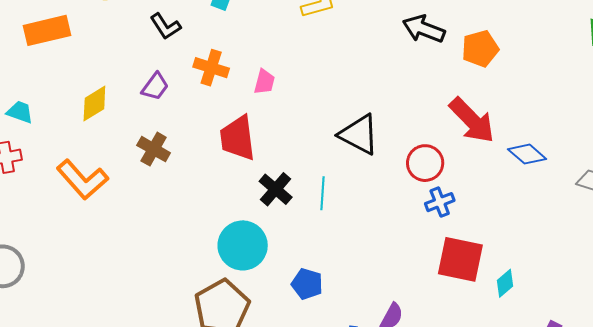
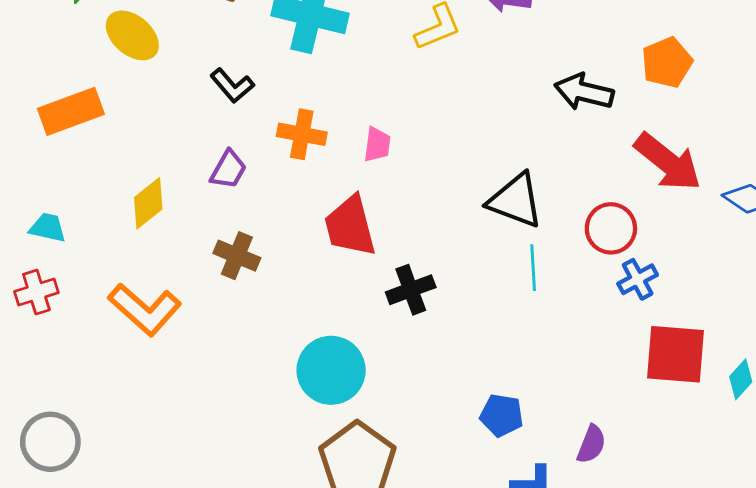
black arrow: (424, 29) -> (584, 92), moved
black cross: (276, 189) -> (411, 290), turned 36
cyan line: (323, 193) -> (533, 268), moved
cyan circle: (243, 245) -> (331, 370), moved
blue pentagon: (307, 284) -> (502, 415), moved

